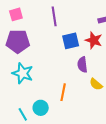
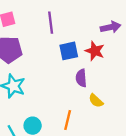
orange line: (63, 92) -> (68, 120), moved

